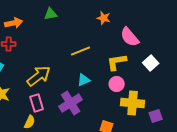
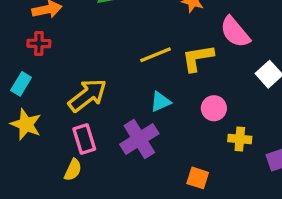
yellow L-shape: (117, 62) -> (198, 58), moved
yellow cross: (133, 103) -> (240, 139), size x0.6

